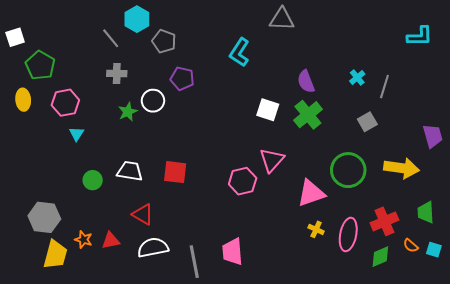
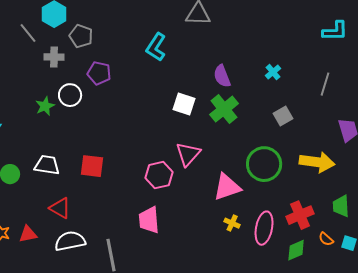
gray cross: (117, 73) -> (54, 57), moved
gray line: (384, 87) -> (325, 84), moved
pink trapezoid: (232, 252) -> (149, 220), moved

